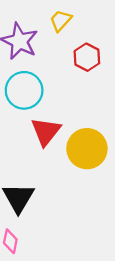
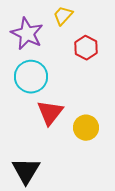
yellow circle: (87, 149) -> (86, 128), size x0.7

